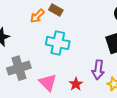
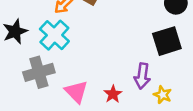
cyan cross: (58, 43) -> (54, 35), moved, turned 30

